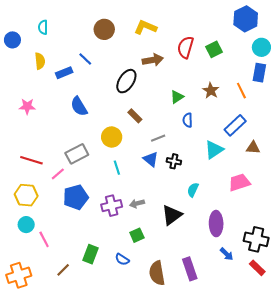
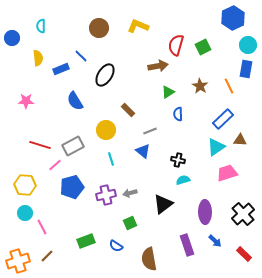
brown arrow: (153, 60) -> (158, 66), moved
black ellipse: (126, 81) -> (105, 75), moved
cyan triangle: (214, 150) -> (216, 147), moved
red line: (31, 160) -> (40, 145), moved
black cross: (174, 161) -> (178, 160), moved
cyan semicircle: (193, 190) -> (183, 180), turned 48
black cross: (256, 239) -> (243, 214), moved, turned 35
green rectangle: (91, 254) -> (86, 241), turned 48
purple rectangle: (190, 269) -> (187, 245), moved
brown line: (63, 270) -> (47, 256), moved

